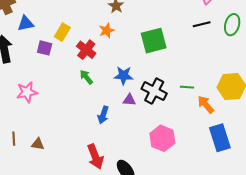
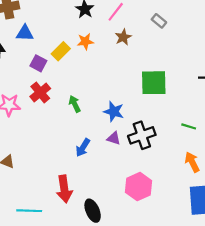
orange star: (107, 30) -> (85, 41), moved
red cross: (86, 50) -> (40, 92), moved
green line: (187, 87) -> (189, 126), moved
black cross: (154, 91) -> (142, 135), turned 30

